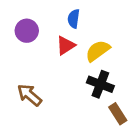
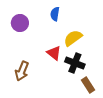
red triangle: (66, 45) -> (54, 53), moved, turned -49
brown arrow: (29, 95) -> (22, 71), turned -108

